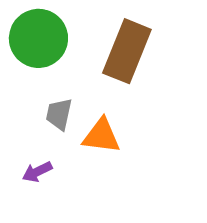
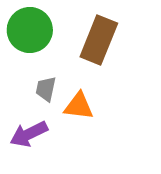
purple arrow: (37, 172) -> (29, 134), size x1.6

